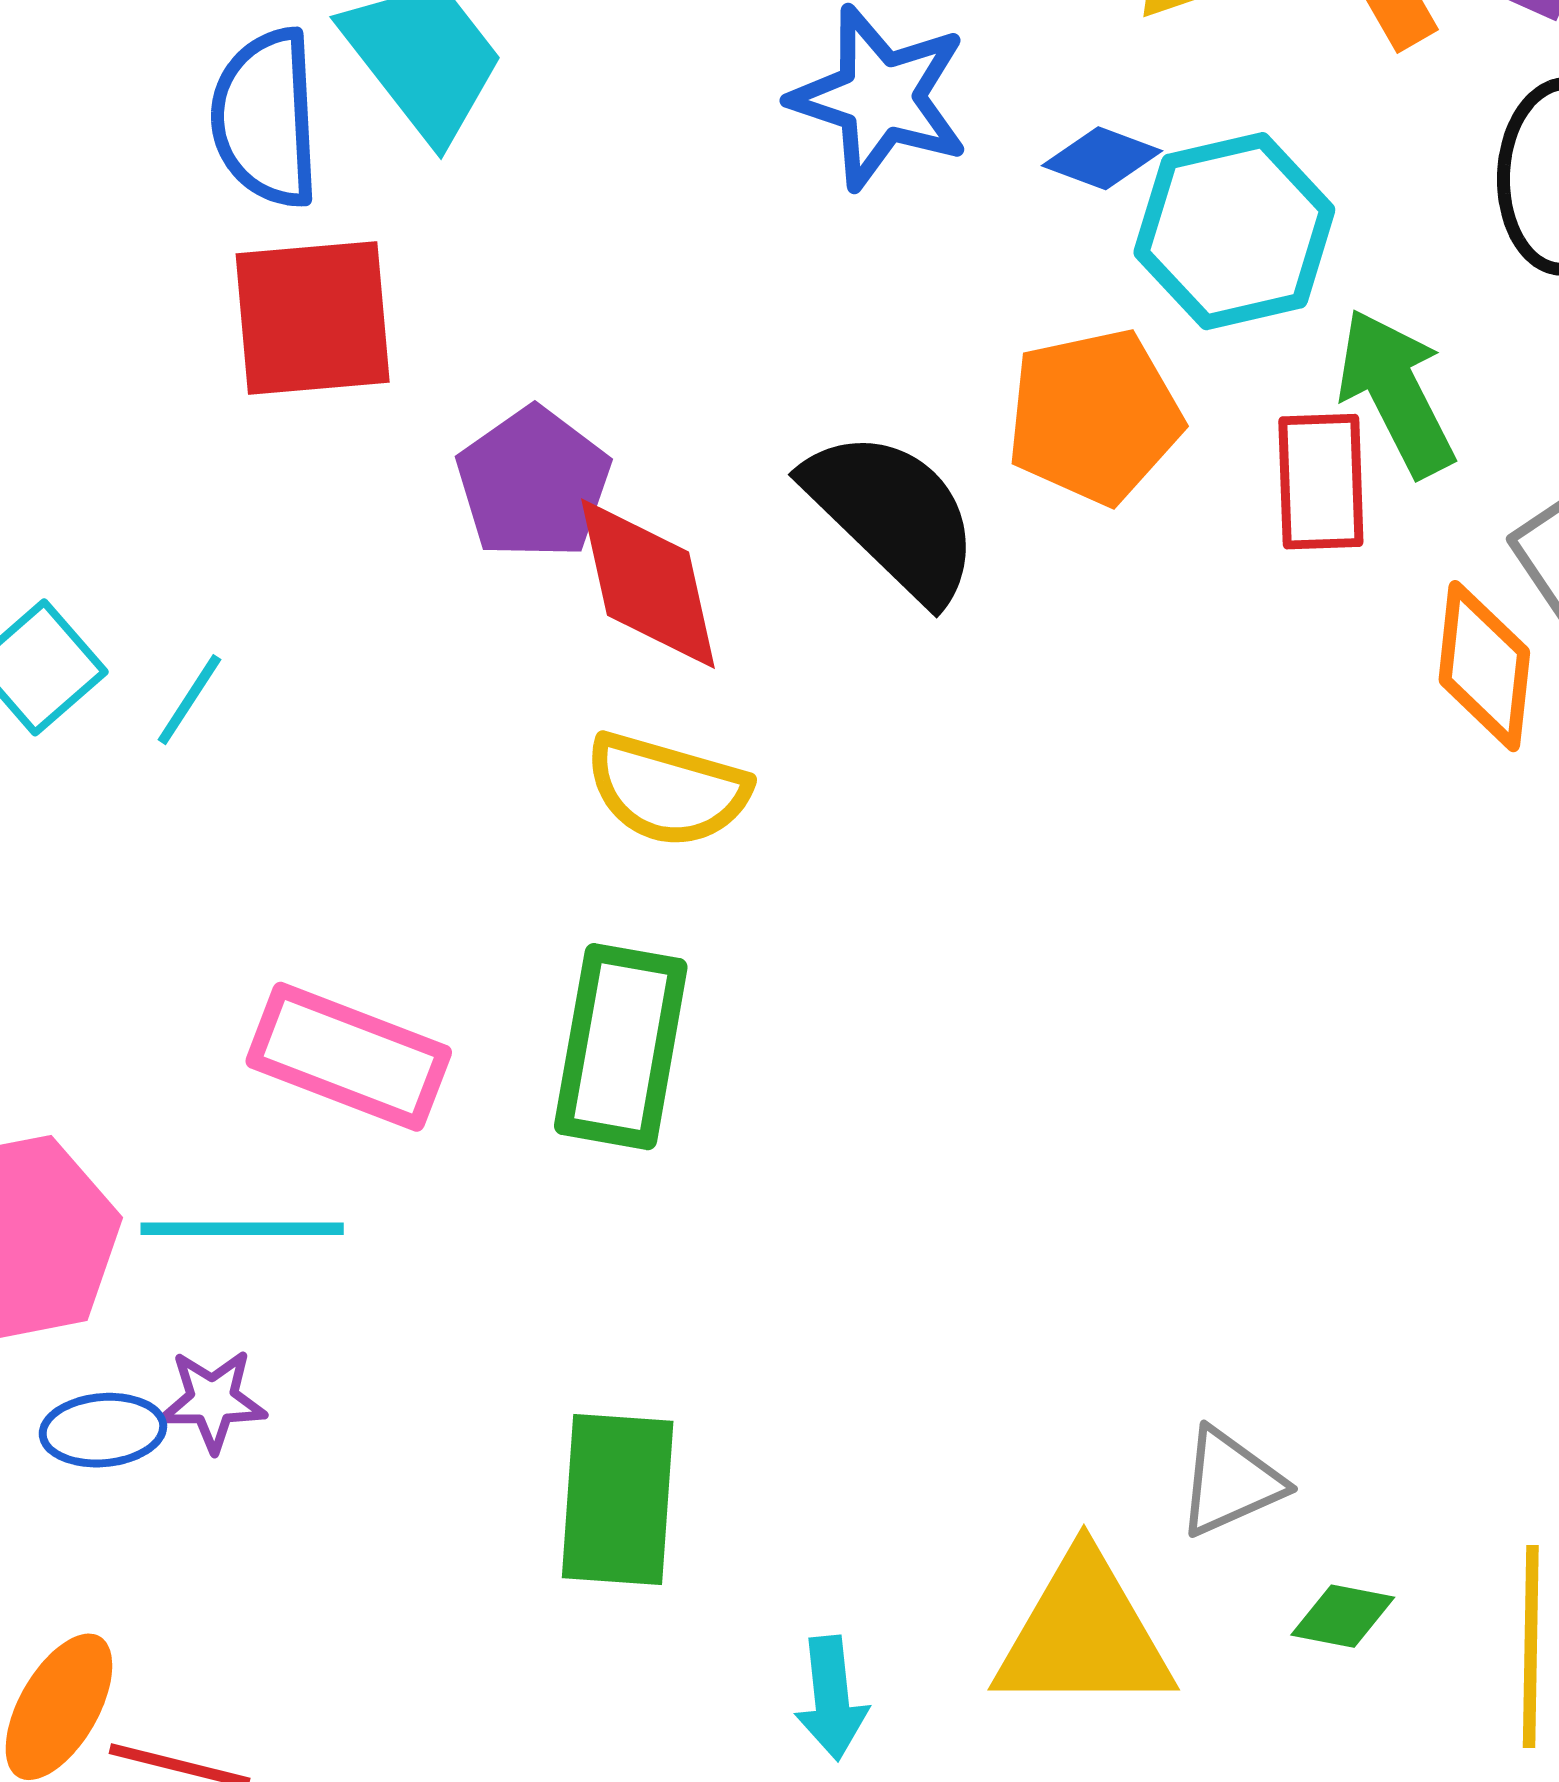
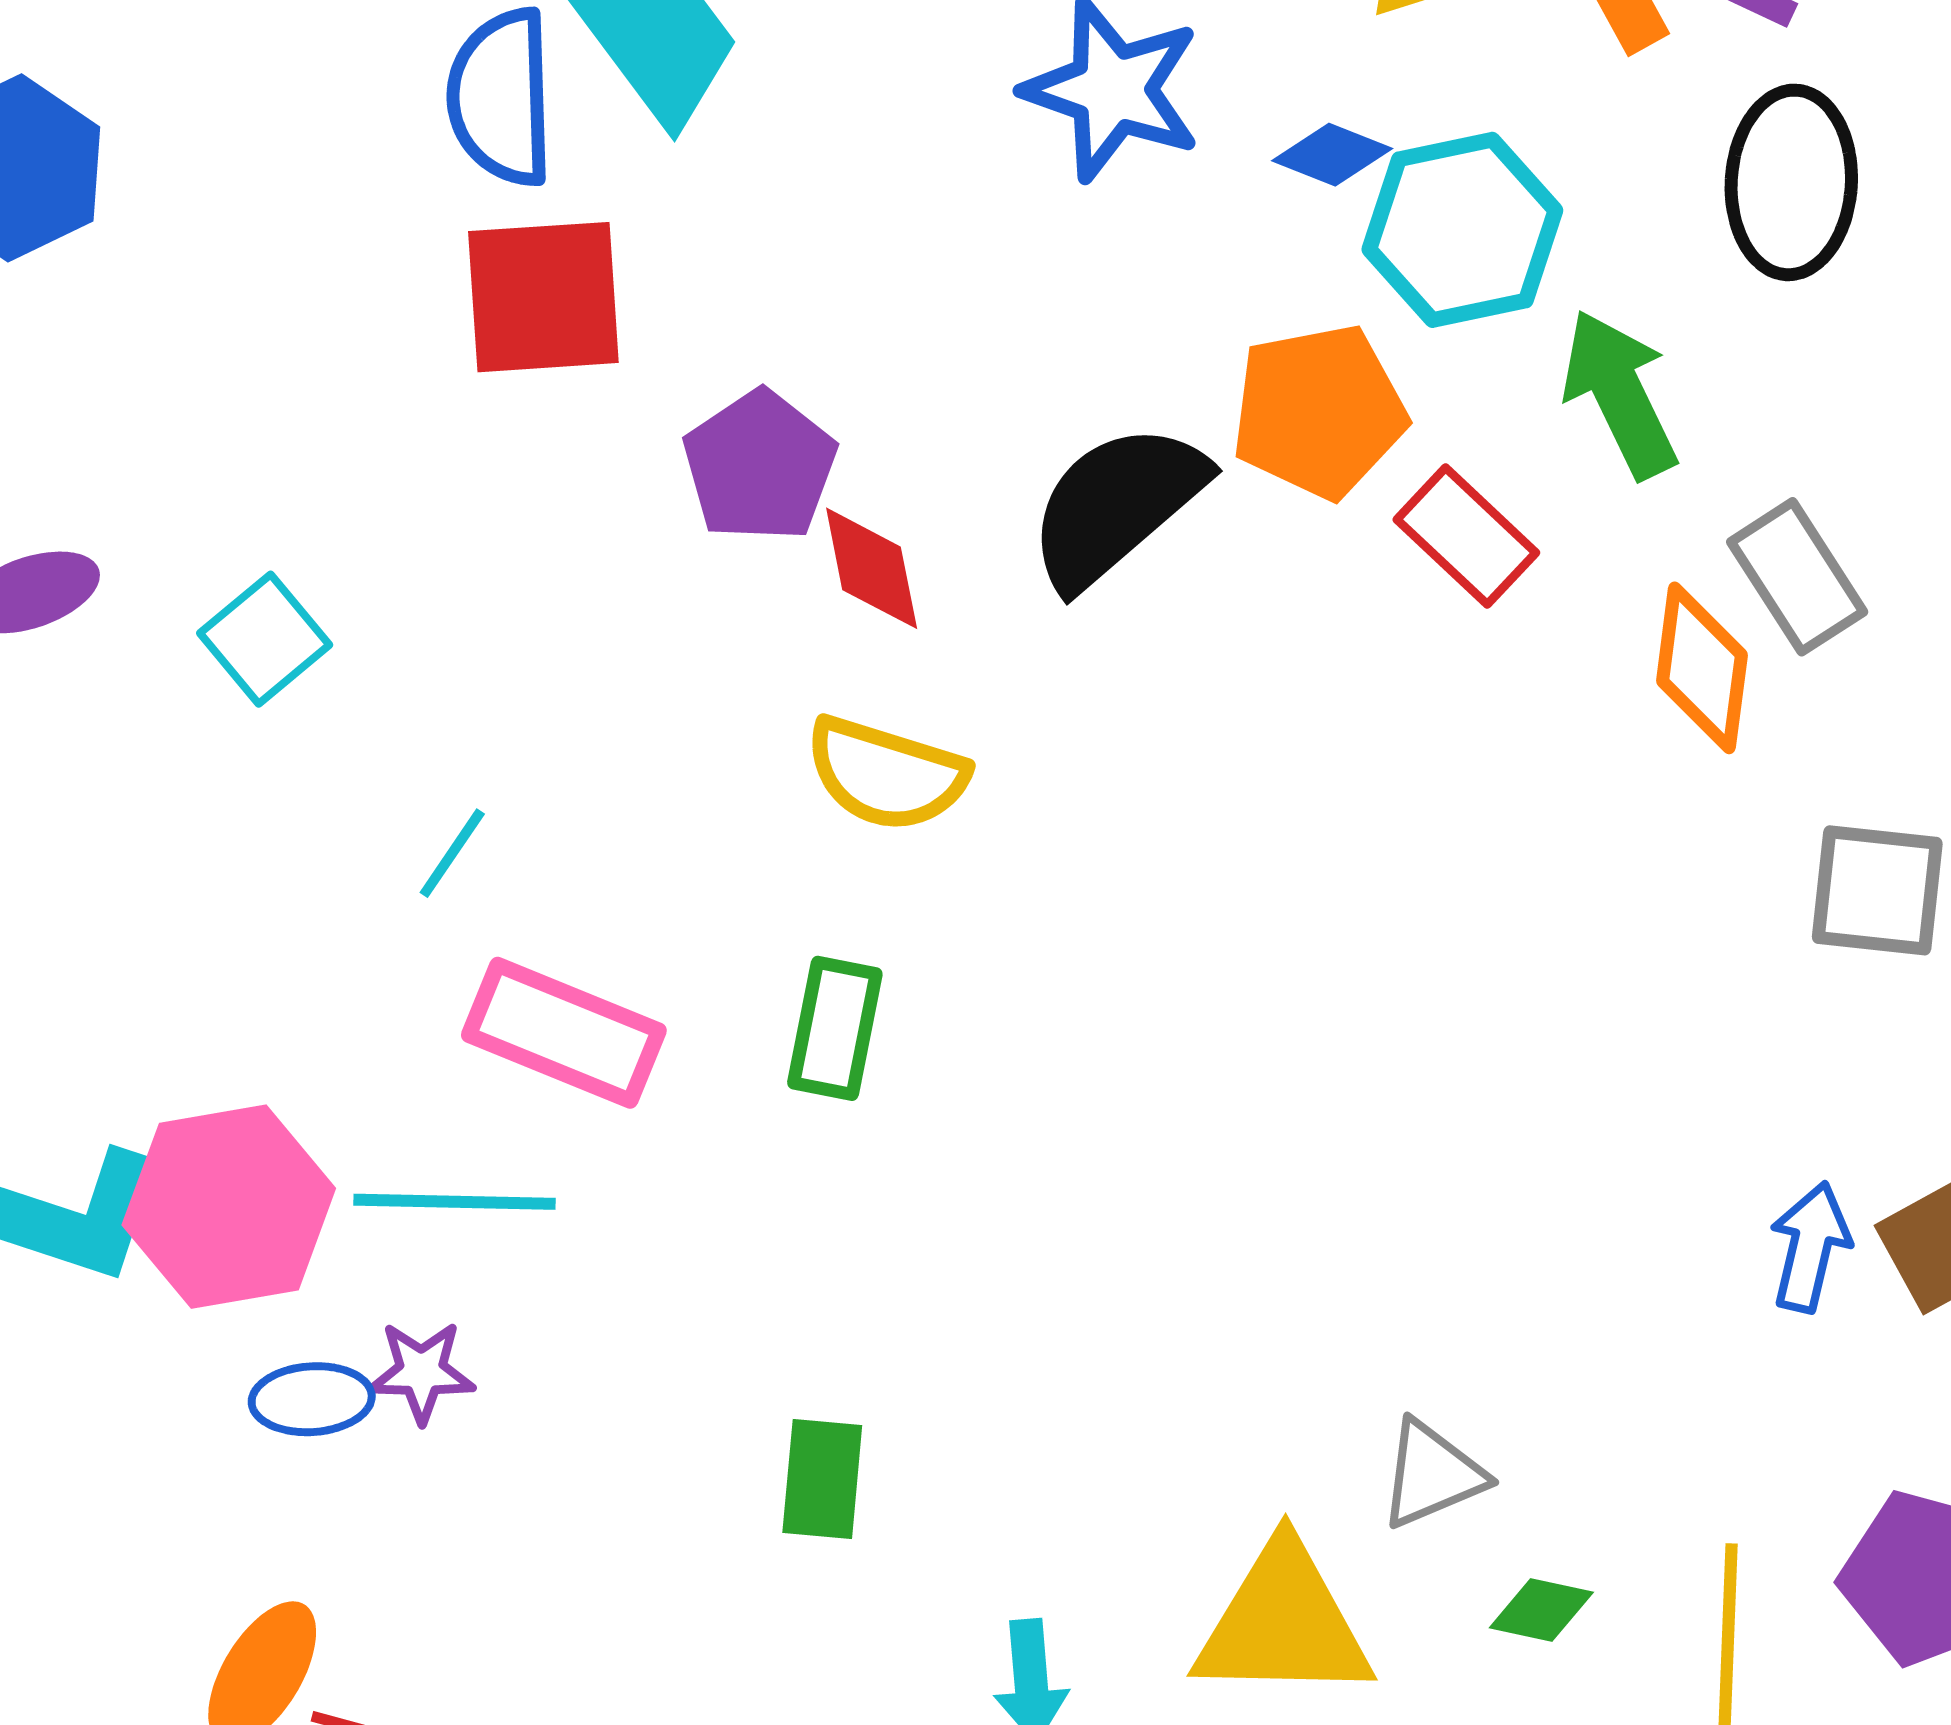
red rectangle: (1321, 482) -> (1466, 536), moved, turned -46
black semicircle: (893, 515) -> (1116, 505), turned -86
red diamond: (648, 584) -> (872, 568), size x0.7
cyan line: (189, 700) -> (452, 853), moved
green rectangle: (621, 1047) -> (835, 1028), size x0.7
green rectangle: (618, 1500) -> (822, 1479), size x0.7

